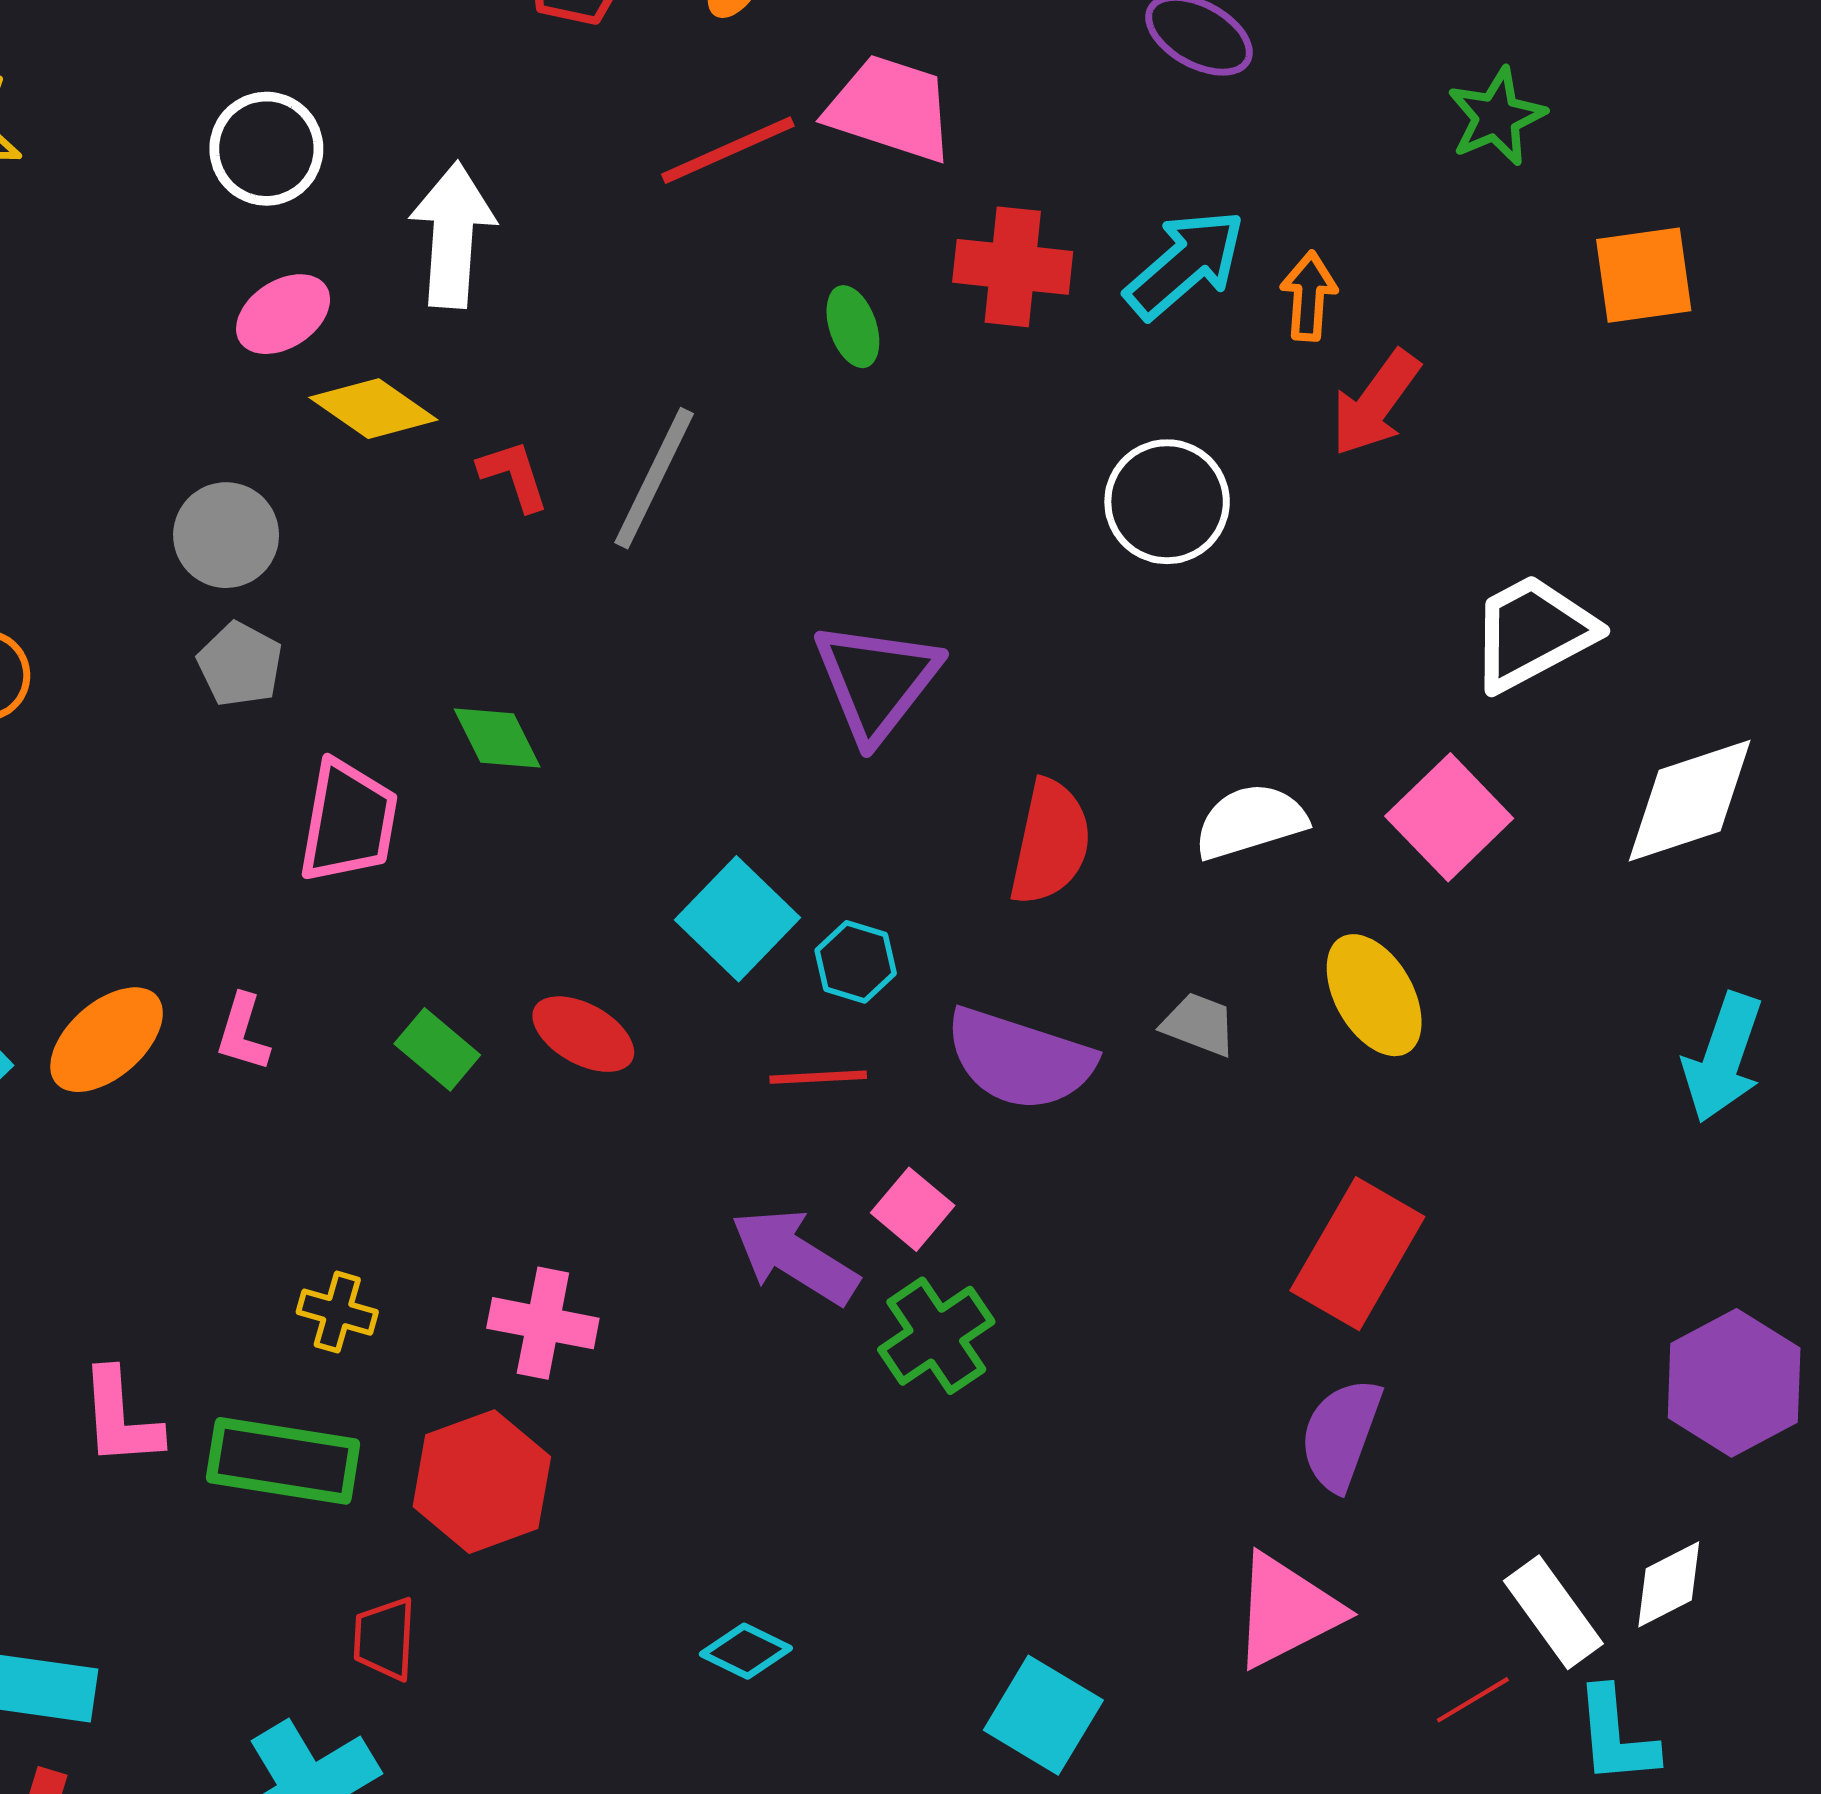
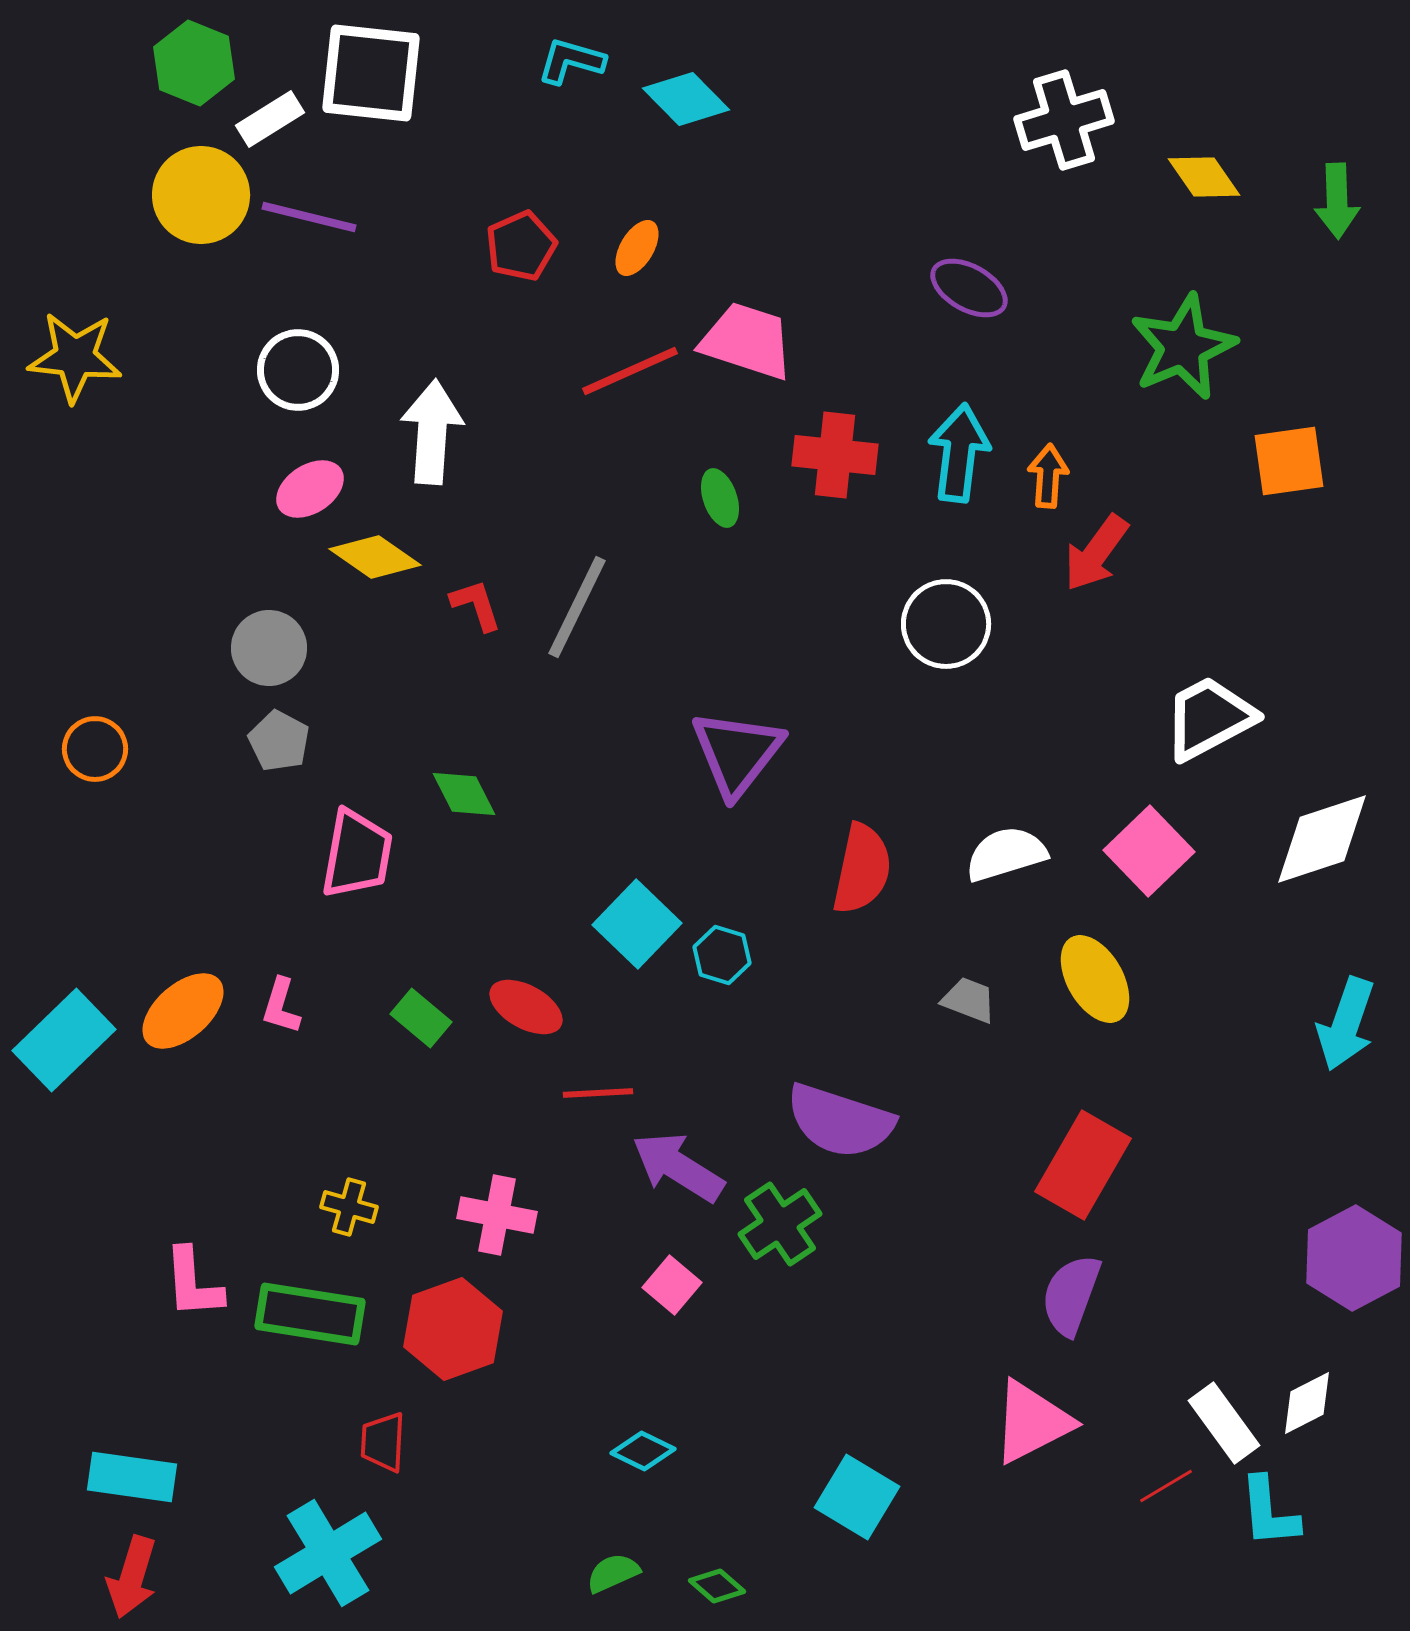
green star: (1496, 117) -> (1183, 347), size x1.5
cyan arrow: (1185, 264) -> (959, 453), turned -42
purple semicircle: (1020, 1059) -> (840, 1121), moved
red line: (818, 1077) -> (598, 1093), moved
pink square: (913, 1209) -> (672, 1285), moved

